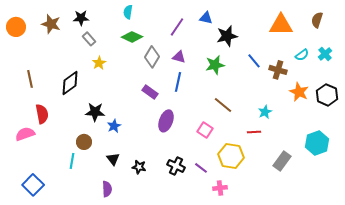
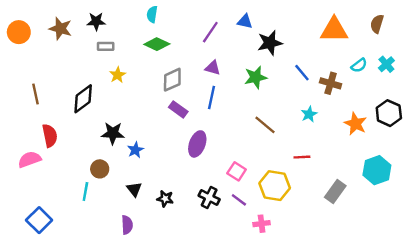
gray rectangle: (89, 39) -> (106, 46), turned -48
gray diamond: (152, 57) -> (172, 80), moved, turned 35
orange star: (299, 92) -> (355, 124), moved
cyan star: (265, 112) -> (309, 114), moved
pink square: (205, 130) -> (237, 171), moved

